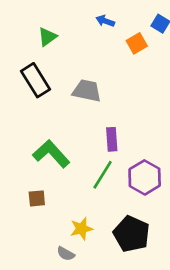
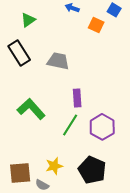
orange square: (137, 43) -> (96, 25), turned -35
brown square: (37, 198) -> (20, 173), moved, size x1.6

